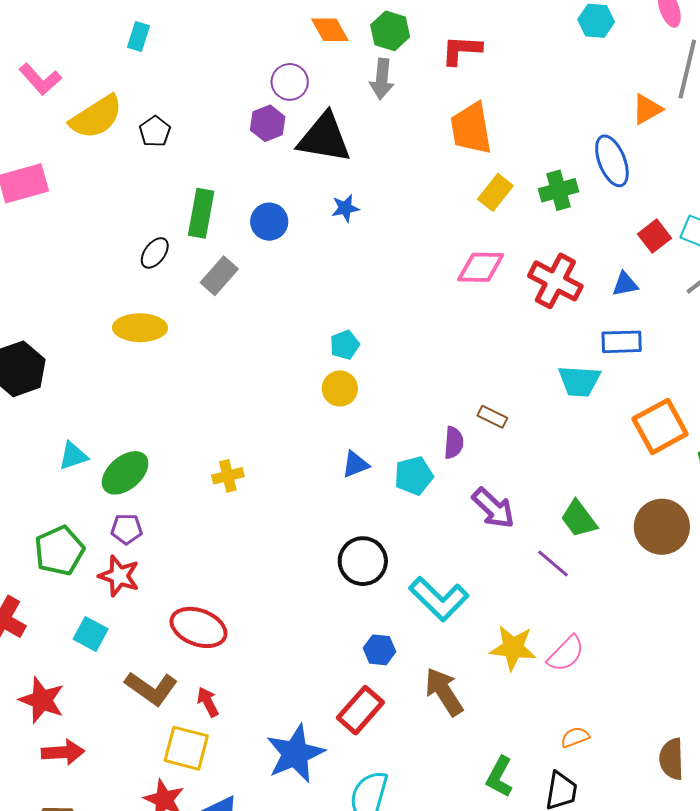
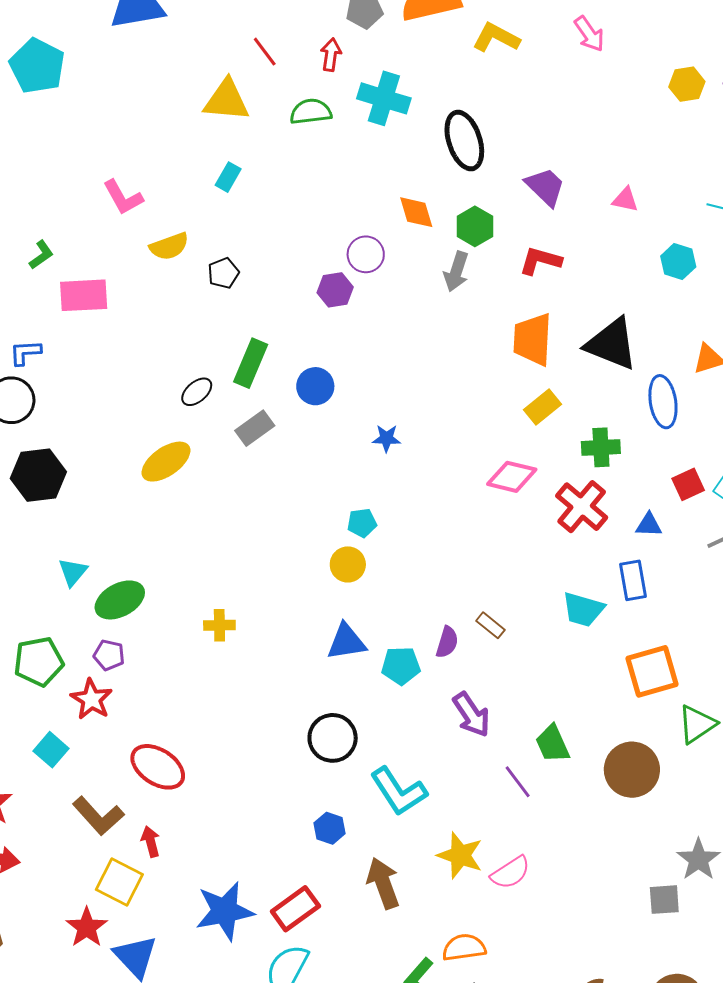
yellow semicircle: (96, 117) -> (169, 246), size x0.7
black triangle: (324, 138) -> (612, 344), moved
green cross: (559, 190) -> (601, 447), moved
blue star: (345, 208) -> (386, 438), moved
yellow ellipse: (140, 328) -> (166, 462), turned -48
blue rectangle: (622, 342) -> (633, 580), turned 69
cyan triangle: (73, 456) -> (73, 572), turned -44
blue triangle: (355, 464) -> (346, 642), size x1.4
red rectangle: (360, 710) -> (295, 909), moved
orange semicircle: (575, 737) -> (464, 947), moved, size x1.5

